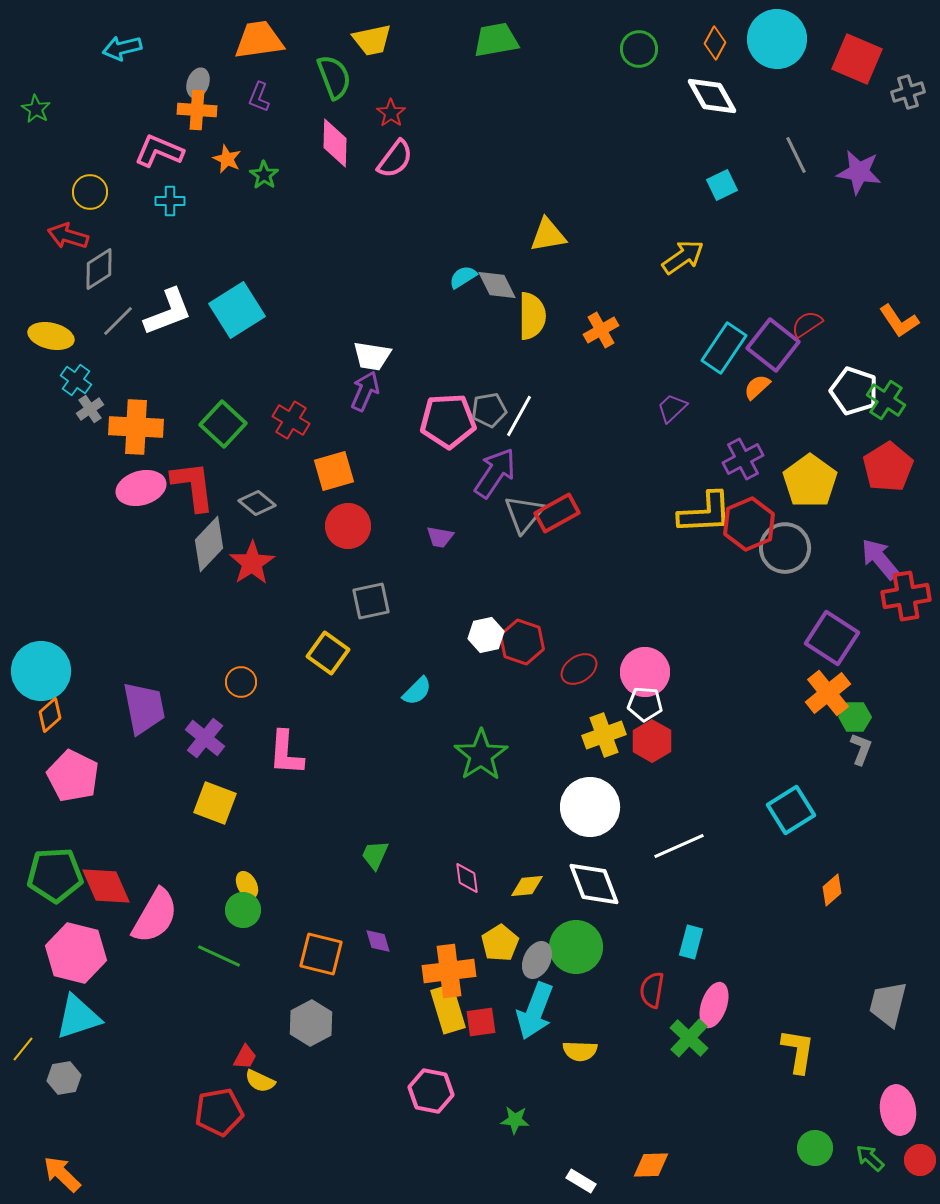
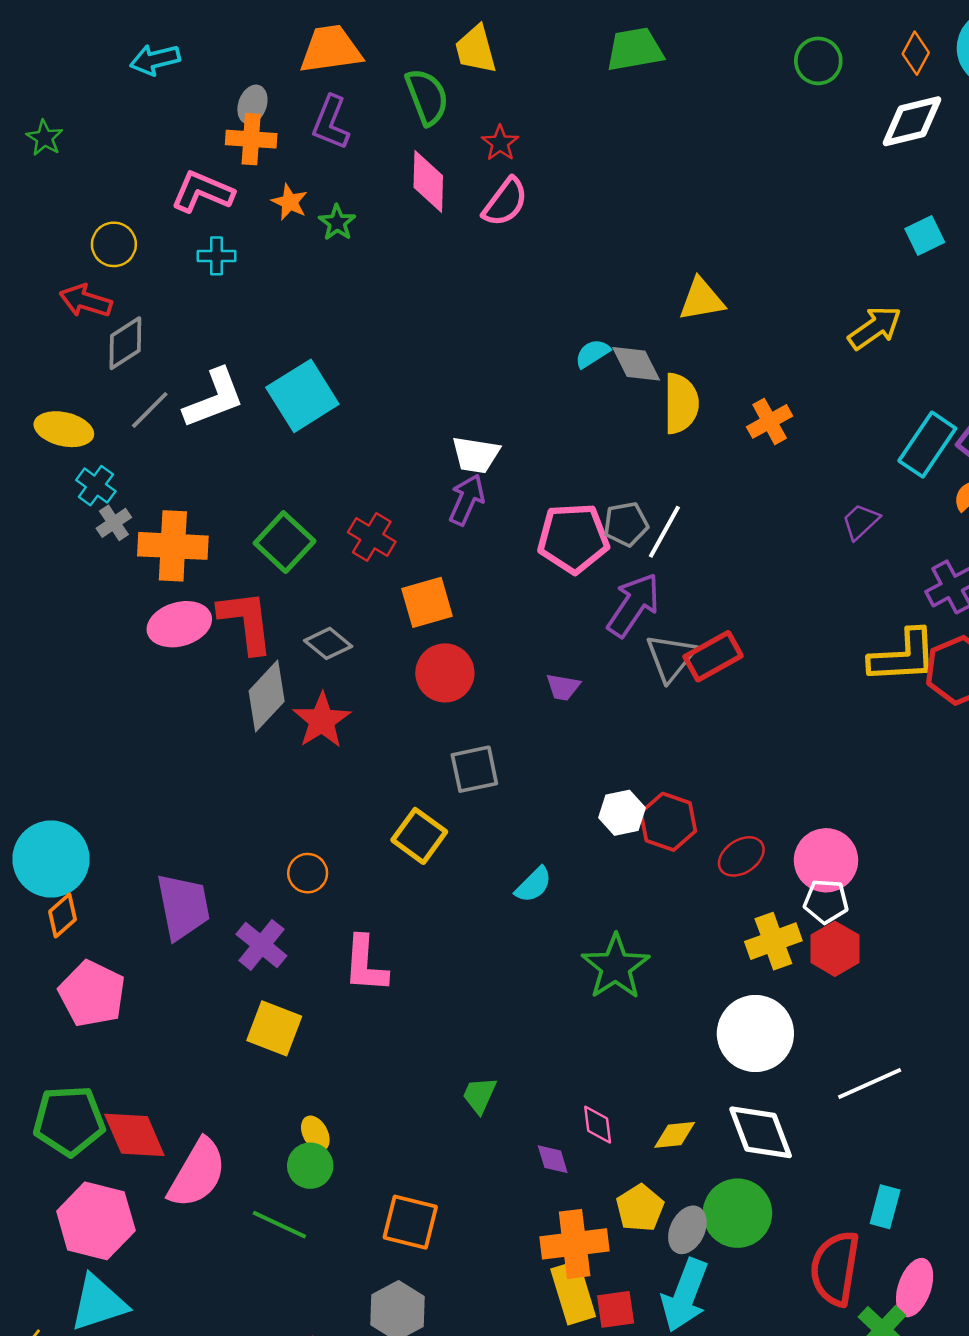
yellow trapezoid: (372, 40) -> (476, 49), turned 87
white diamond: (712, 96) -> (912, 121), turned -74
purple L-shape: (259, 97) -> (331, 123), size x1.4
purple diamond: (378, 941) -> (553, 1159), moved
red semicircle: (652, 990) -> (835, 1268), size x1.6

